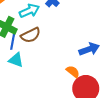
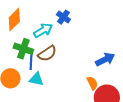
orange semicircle: (73, 72) -> (92, 83), turned 32

